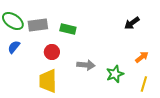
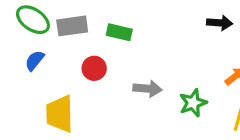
black arrow: (132, 23) -> (220, 23), turned -140
yellow trapezoid: (48, 81) -> (60, 114), moved

